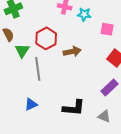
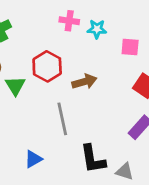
gray line: (38, 69) -> (62, 119), moved
black L-shape: (74, 108) -> (93, 159), turned 80
gray triangle: (104, 116) -> (125, 172), moved

